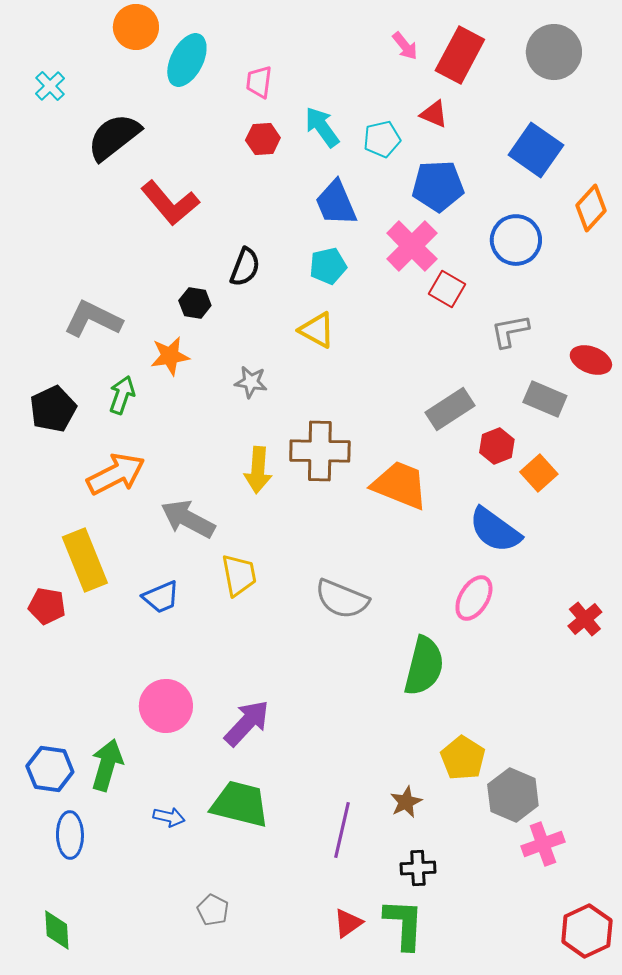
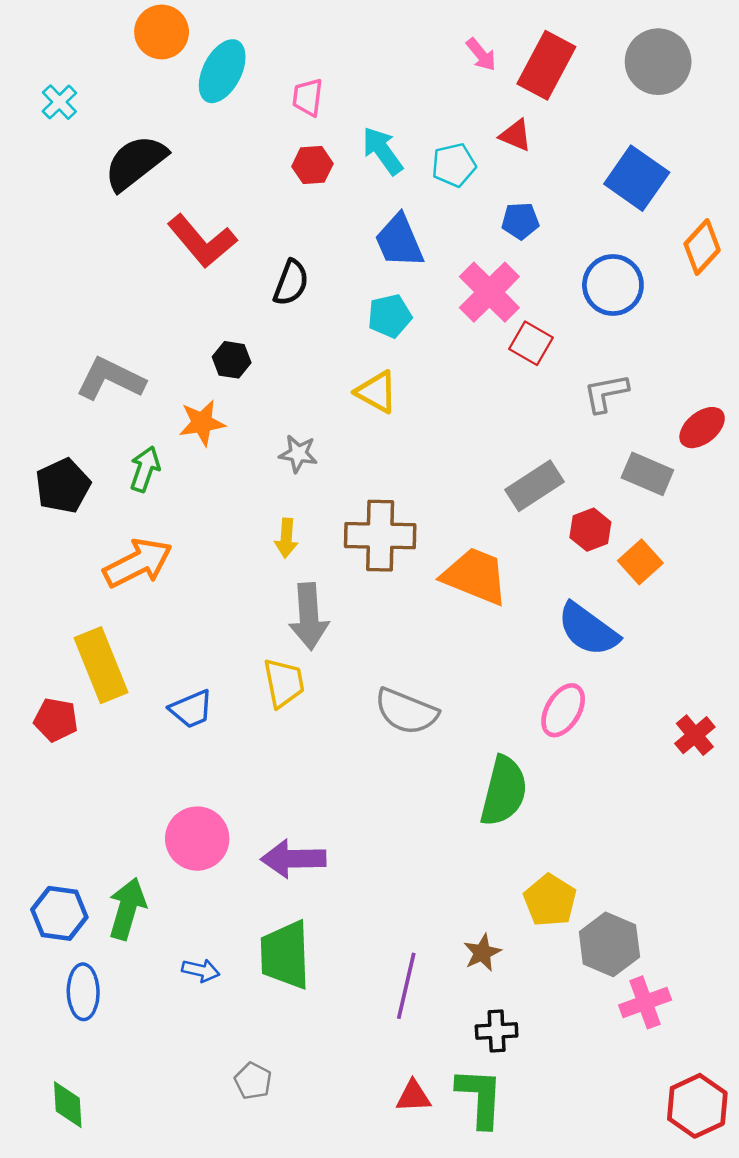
blue pentagon: (438, 186) -> (520, 221), size x0.6
black semicircle: (245, 267) -> (291, 283), moved
red ellipse: (591, 360) -> (702, 428), turned -60
yellow arrow: (258, 470) -> (286, 538), moved, size x0.7
gray arrow: (188, 519) -> (309, 616), moved, turned -122
purple arrow: (247, 723) -> (293, 859), turned -134
green trapezoid: (240, 804) -> (285, 955), turned -106
red triangle: (348, 923) -> (413, 1096), turned 32

